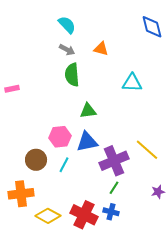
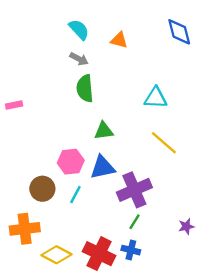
orange triangle: (101, 49) -> (119, 40), moved
yellow line: (147, 150) -> (164, 143), moved

